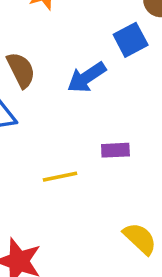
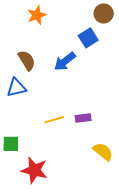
purple rectangle: (115, 150) -> (83, 118), moved

